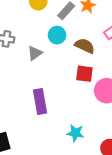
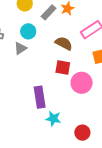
cyan circle: (57, 35) -> (28, 31), moved
purple rectangle: (40, 102) -> (40, 97), moved

